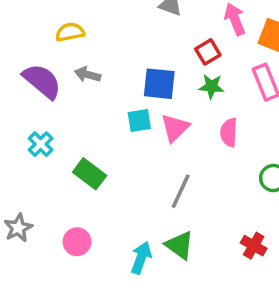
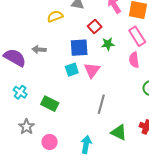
yellow semicircle: (70, 32) -> (55, 16), moved
red square: (208, 52) -> (95, 27), moved
pink semicircle: (229, 132) -> (134, 60), moved
gray star: (18, 228) -> (26, 127), moved
green triangle: (180, 245) -> (119, 132), moved

